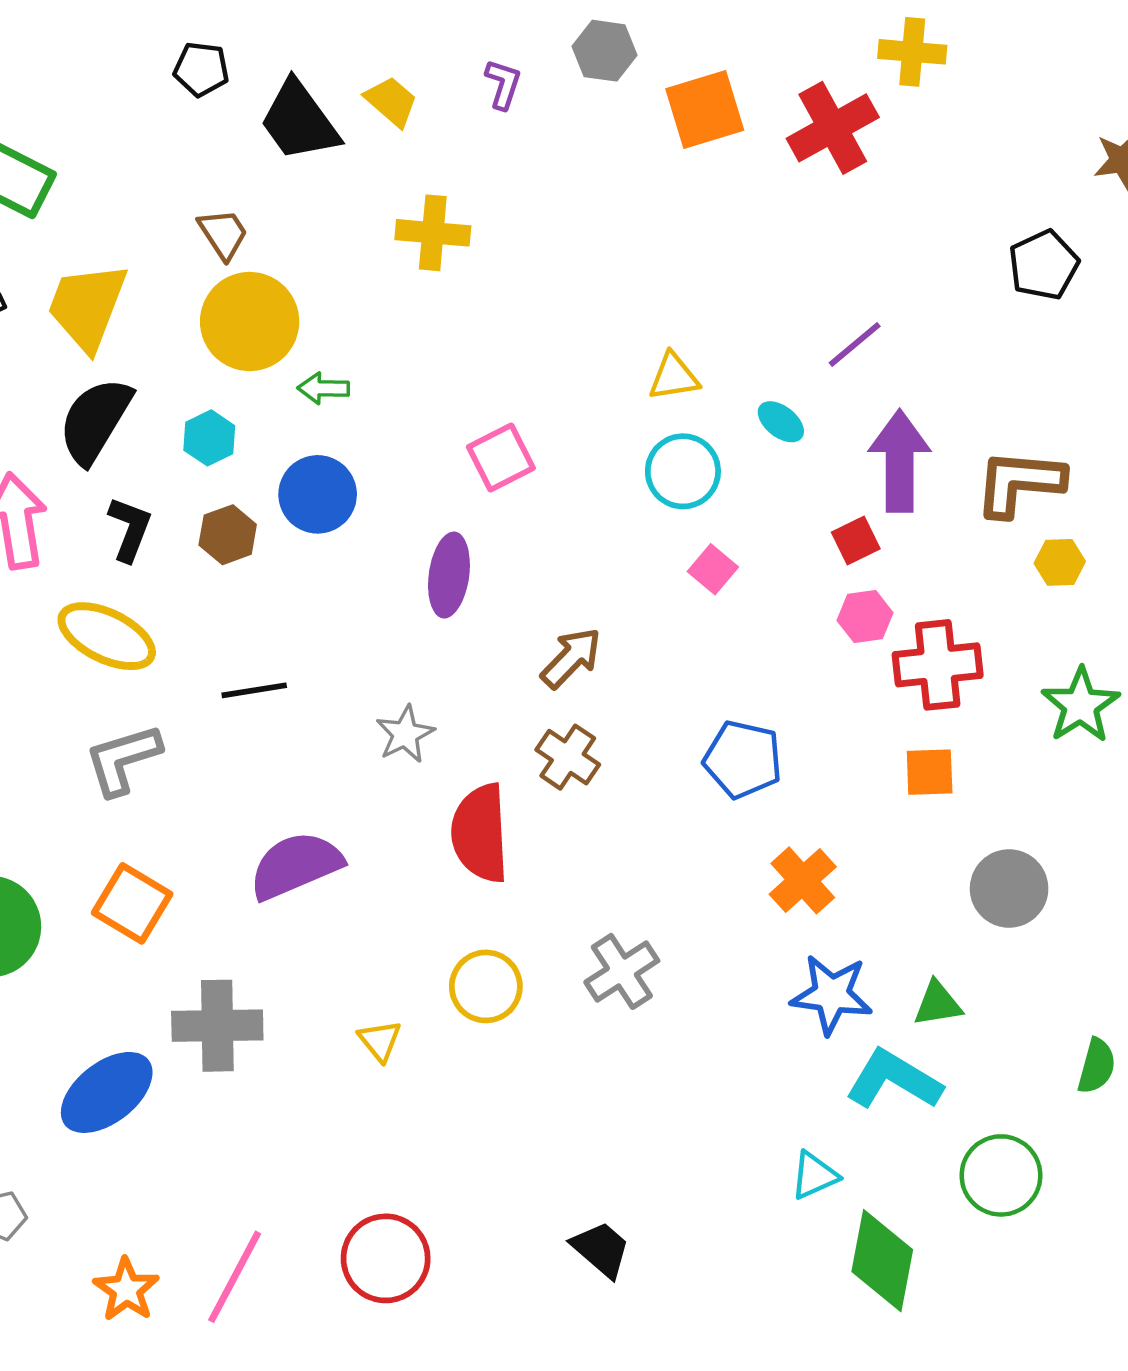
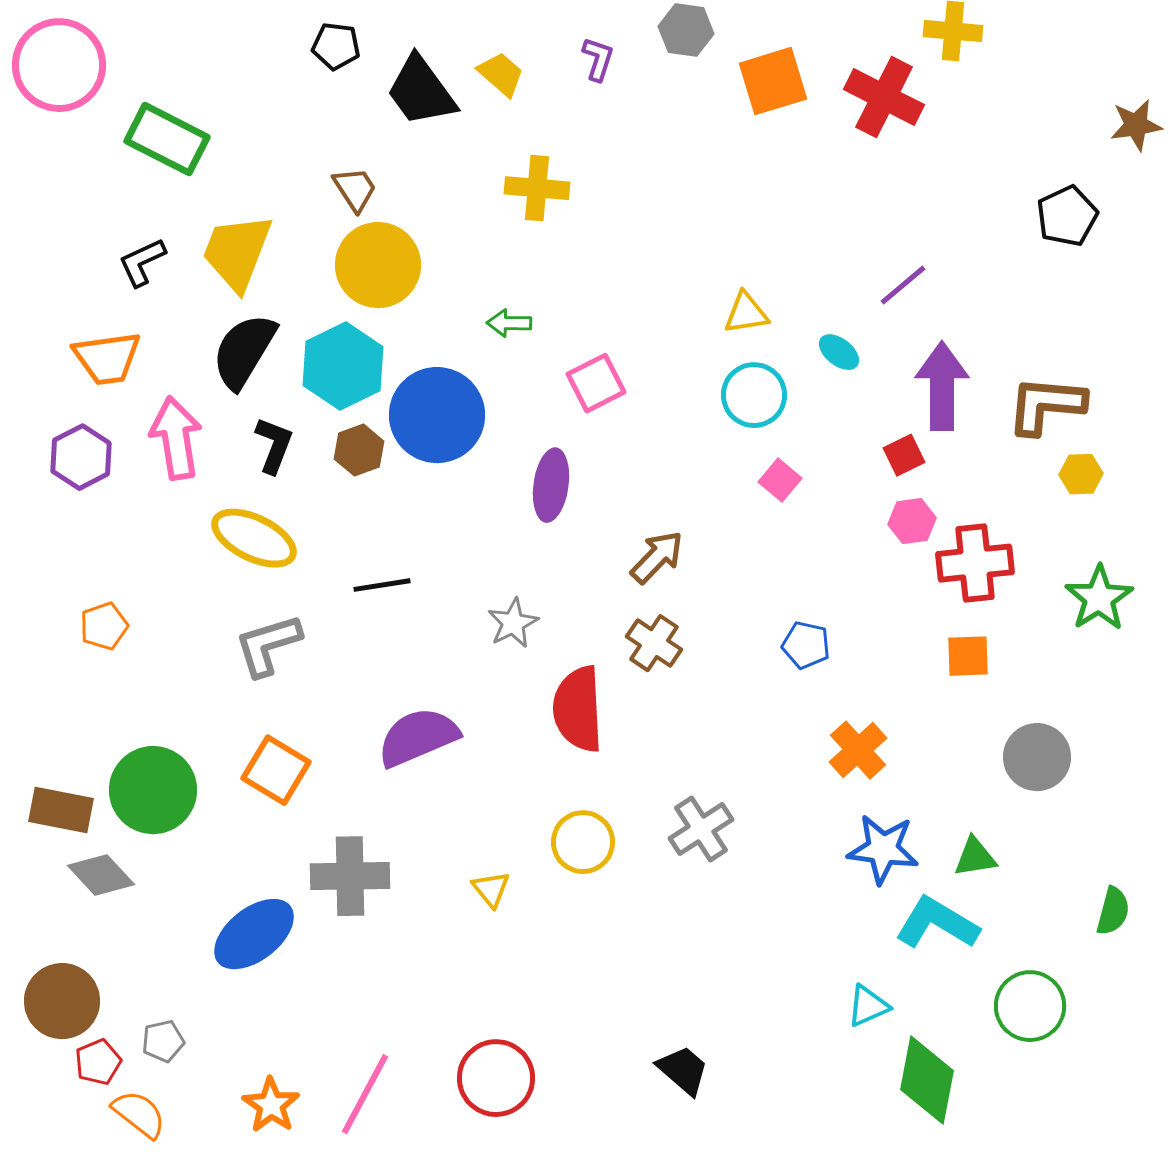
red cross: (833, 128) -> (884, 97), turned -34
green arrow: (323, 388) -> (509, 323), moved
cyan hexagon: (209, 438) -> (343, 366), size x1.8
blue circle: (318, 494) -> (437, 415), size x1.4
blue pentagon: (743, 759) -> (806, 645), size x0.7

